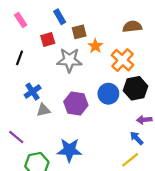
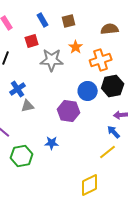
brown square: (79, 32) -> (69, 21), moved
orange cross: (122, 60) -> (101, 60), turned 30
purple hexagon: (76, 103) -> (69, 111), moved
blue star: (69, 150) -> (52, 143), size x0.6

